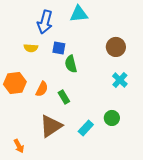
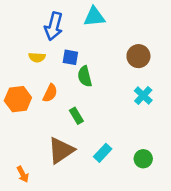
orange semicircle: (42, 89) -> (50, 93), moved
green circle: (112, 118) -> (143, 159), moved

